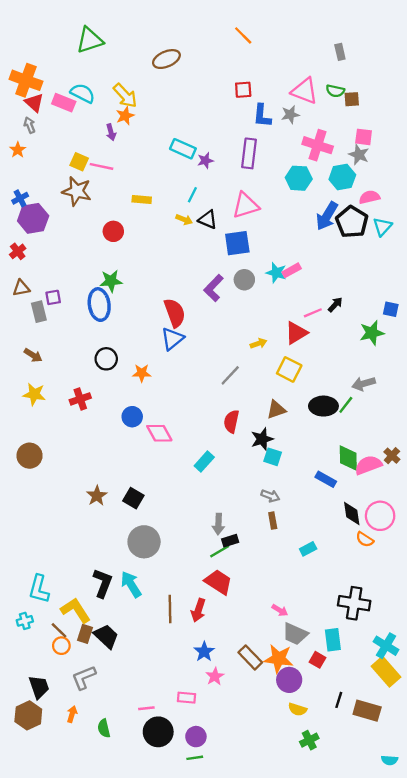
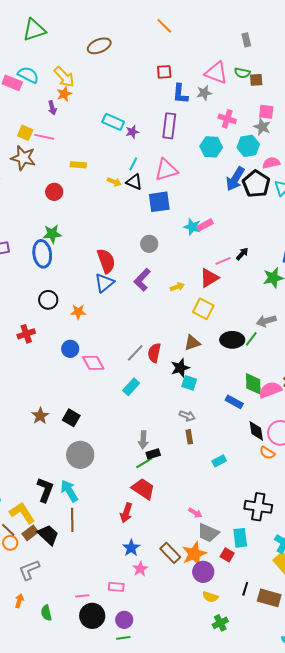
pink cross: (318, 145) -> (227, 119), size x0.7
cyan line: (192, 195) -> (133, 164), moved
gray circle: (244, 280) -> (149, 244), moved
purple L-shape: (214, 288) -> (142, 280), moved
gray line: (230, 375) -> (135, 353), moved
brown line: (170, 609) -> (72, 520), moved
brown rectangle: (85, 634) -> (30, 533), turned 35
orange star: (279, 659) -> (194, 554), turned -30

